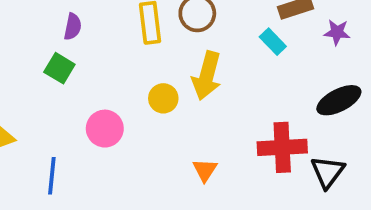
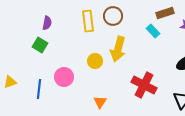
red cross: (282, 147) -> (144, 85), moved, turned 30
orange triangle: (205, 170) -> (100, 102), moved
blue line: (52, 176) -> (39, 89), moved

